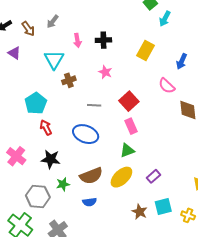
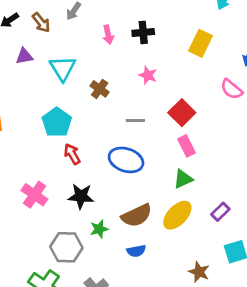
purple triangle: (14, 53) -> (24, 56), turned -40
cyan triangle: (54, 60) -> (63, 68), moved
brown cross: (69, 80) -> (100, 89), turned -32
brown star: (140, 212) -> (199, 272), moved

